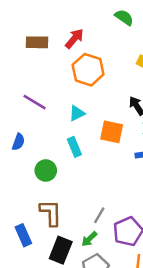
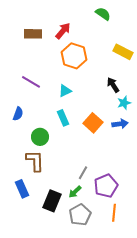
orange square: (112, 132) -> (93, 123), moved, turned 30
brown L-shape: (51, 213) -> (35, 161), moved

